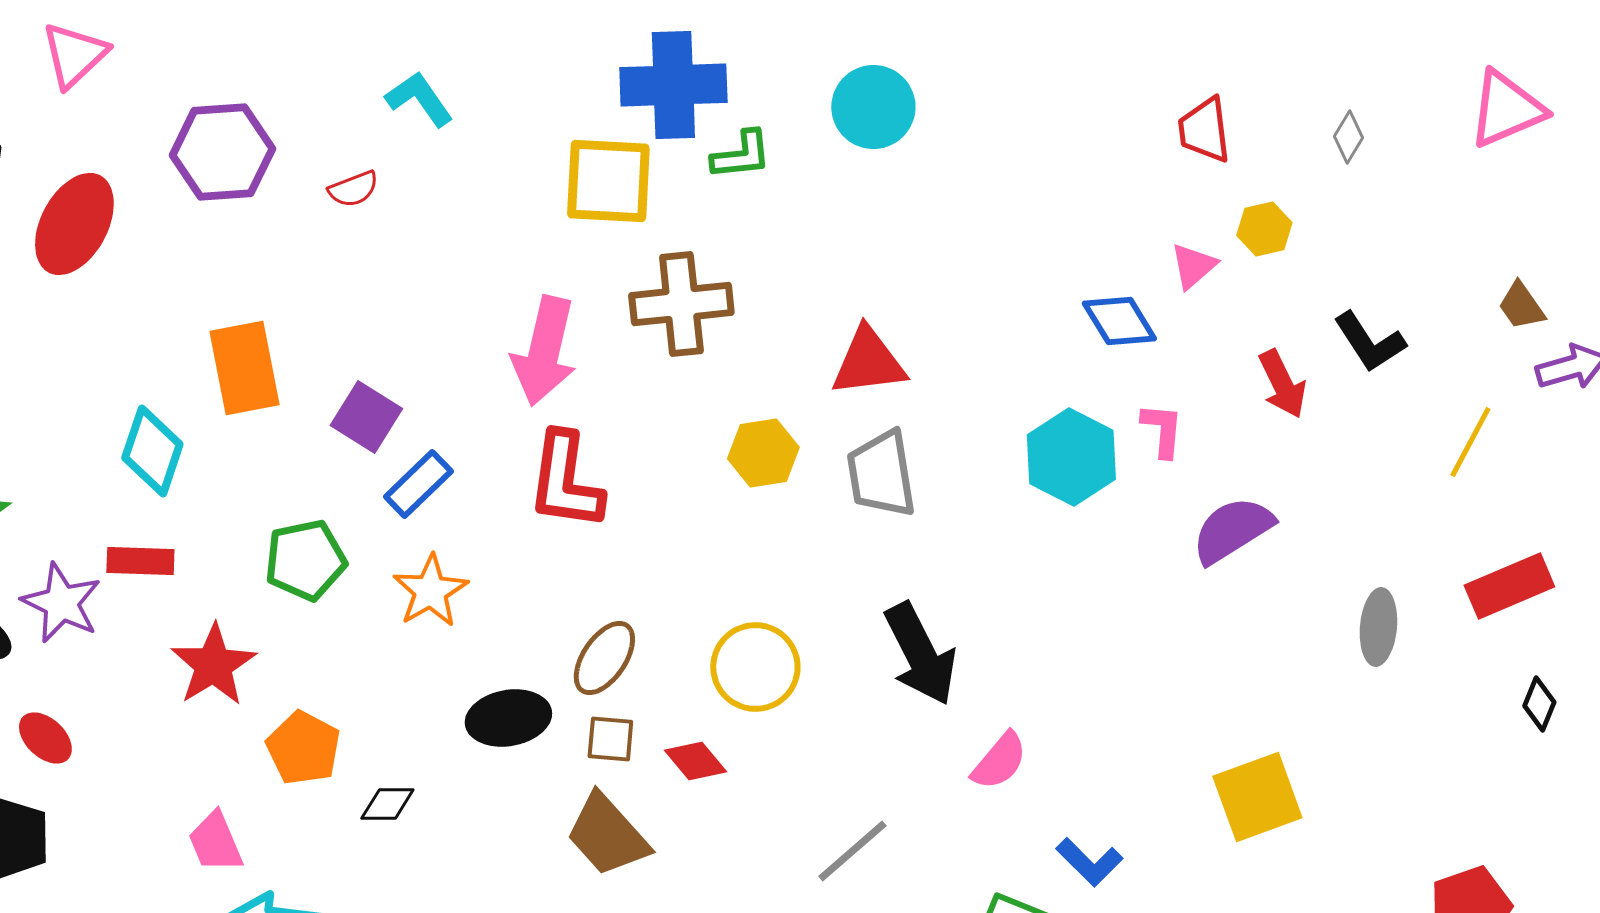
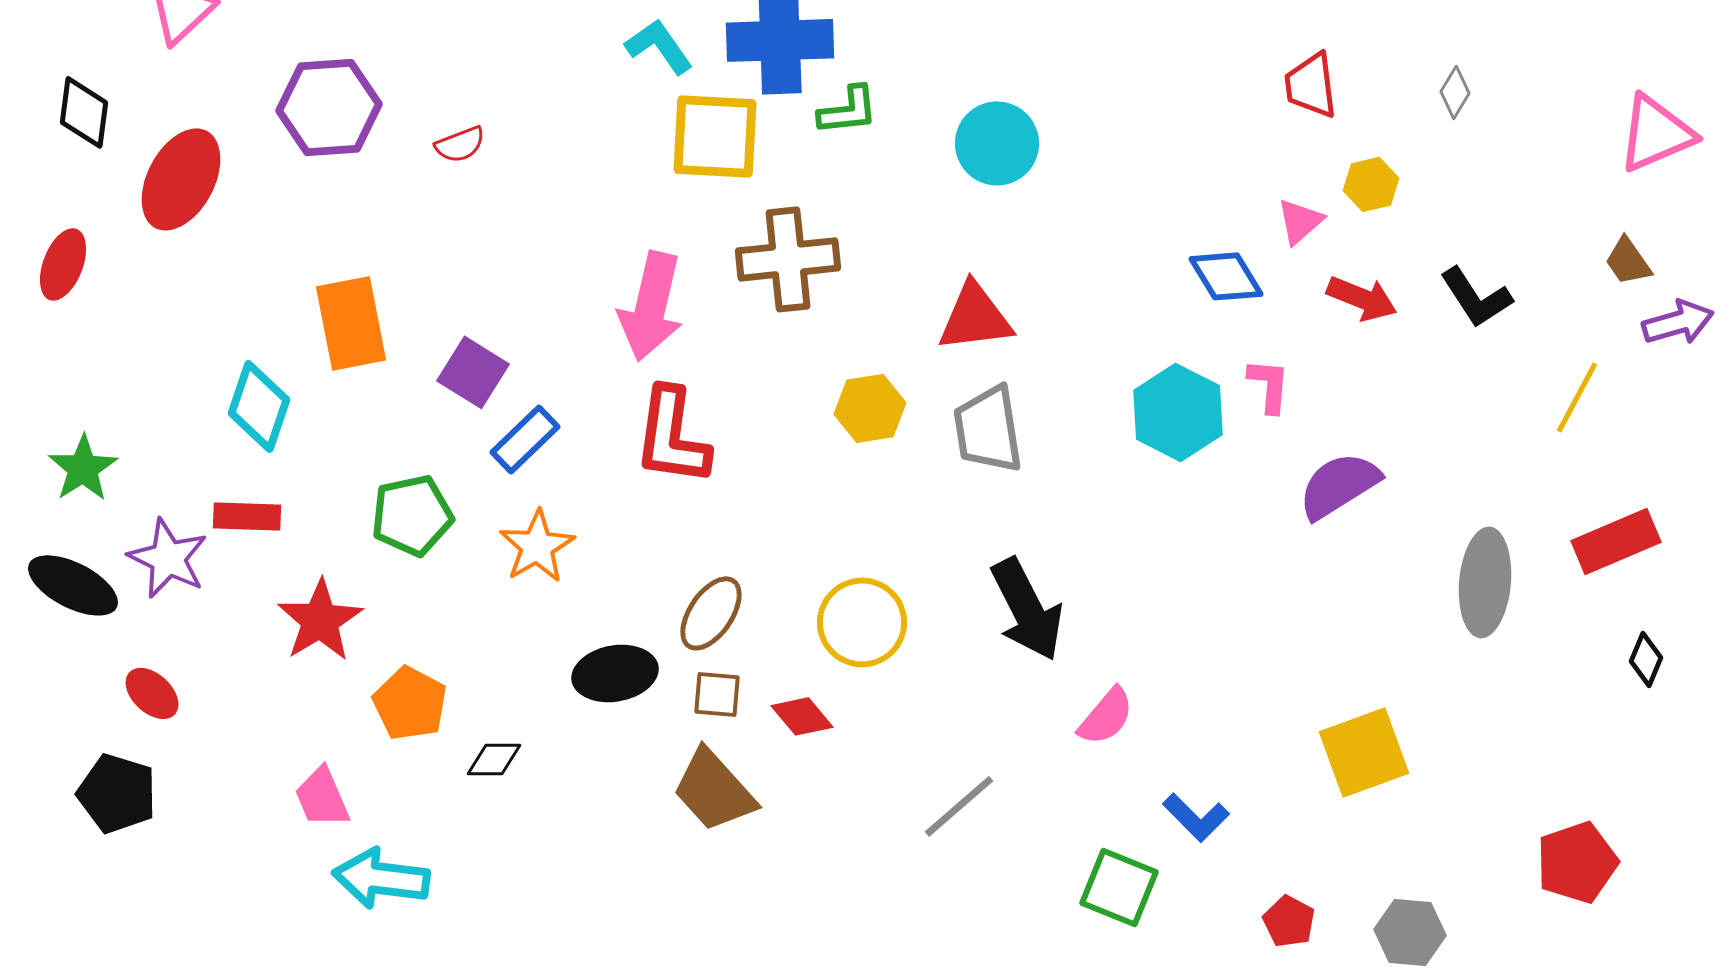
cyan L-shape: (419, 99) -> (659, 46), moved
cyan circle: (873, 107) -> (997, 143), moved
pink triangle: (1506, 109) -> (1656, 133), moved
red arrow: (1282, 384) -> (1362, 298), moved, turned -42
gray ellipse: (1378, 627) -> (1485, 582), size x1.4

